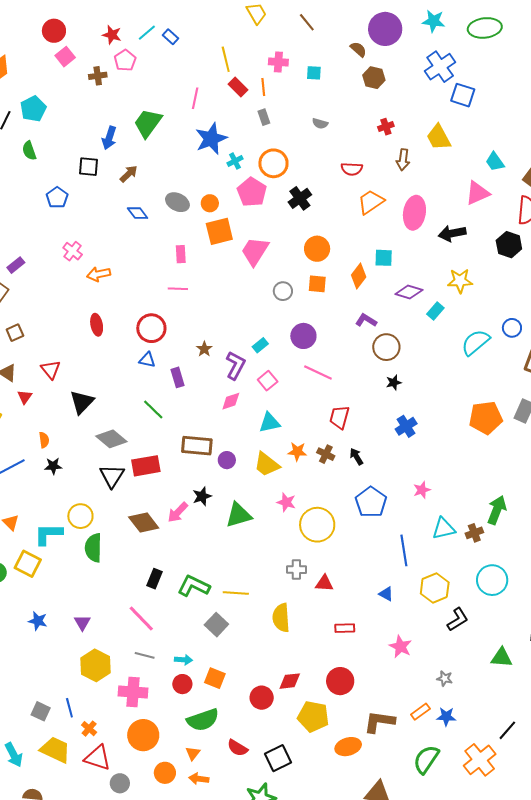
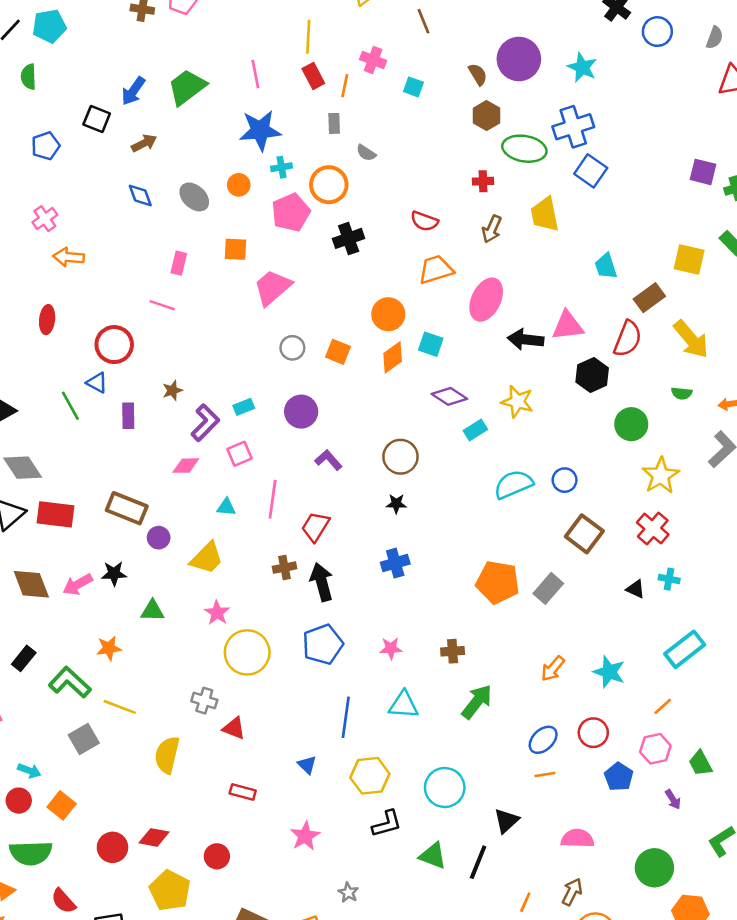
green ellipse: (485, 28) -> (524, 149), moved
pink line: (195, 98) -> (255, 74), turned -40
gray semicircle: (320, 123) -> (366, 153), moved
pink triangle: (478, 193) -> (568, 326), moved
orange circle: (210, 203) -> (239, 185), moved
orange square: (219, 231) -> (235, 249), size x0.7
orange circle: (317, 249) -> (388, 314), moved
purple L-shape: (366, 320) -> (328, 460), moved
pink line: (318, 373) -> (273, 499), moved, turned 56
green line: (153, 410) -> (70, 406), moved
cyan triangle: (270, 423) -> (226, 507), size x0.7
orange star: (297, 452) -> (109, 648), moved, turned -30
brown cross: (326, 454) -> (284, 568), turned 36
black arrow: (356, 456) -> (322, 582), size x1.6
yellow trapezoid: (267, 464) -> (207, 558), turned -100
green triangle: (238, 515) -> (152, 611), size x0.7
brown cross: (474, 533) -> (453, 651), moved
green triangle: (502, 658) -> (433, 856), moved
red circle: (340, 681) -> (217, 856), size x0.7

